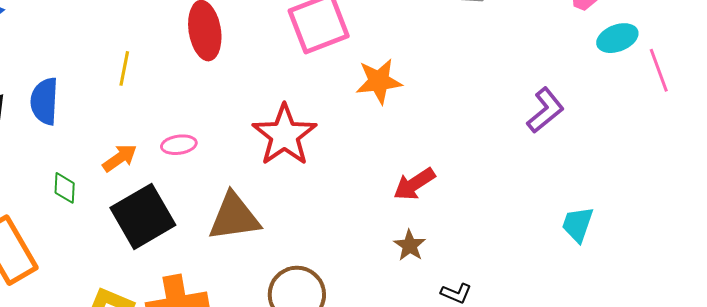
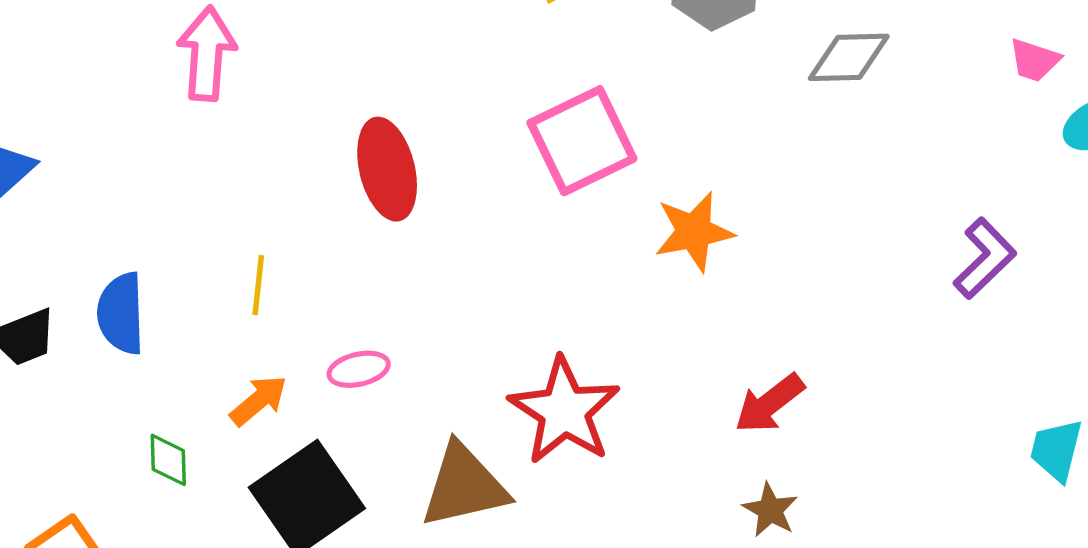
yellow line: (124, 68) -> (258, 285), moved
red star: (284, 135) -> (564, 411), moved

